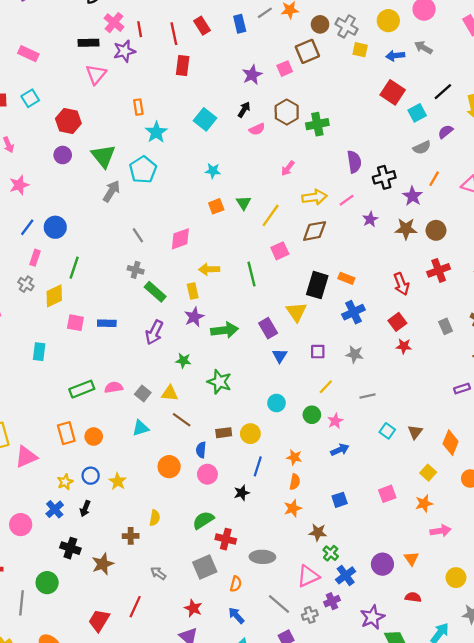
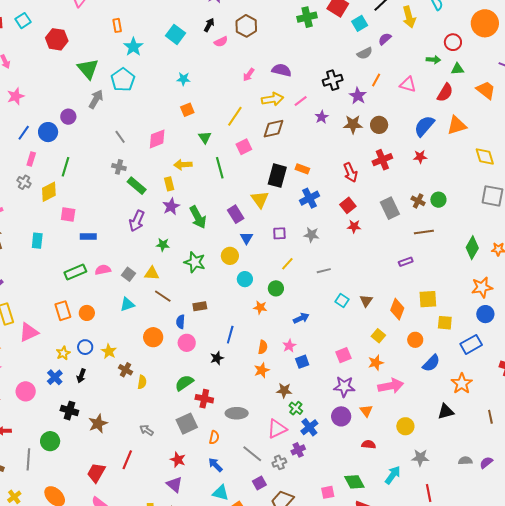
green cross: (317, 124) -> (307, 17), moved
purple circle: (63, 155) -> (68, 117), moved
purple semicircle: (354, 162) -> (282, 70), moved, turned -66
green triangle: (244, 203) -> (205, 137), moved
blue rectangle: (107, 323) -> (88, 236), moved
gray rectangle: (446, 326) -> (390, 208), size x1.5
green arrow: (225, 330) -> (198, 217), turned 70
pink star: (335, 421) -> (289, 346), moved
yellow circle: (250, 434) -> (230, 256), moved
orange star: (294, 457) -> (260, 307), moved
pink arrow: (441, 531) -> (391, 386), size x1.4
brown cross: (131, 536) -> (125, 370), moved, turned 32
purple star: (372, 617) -> (344, 387), moved, turned 30

